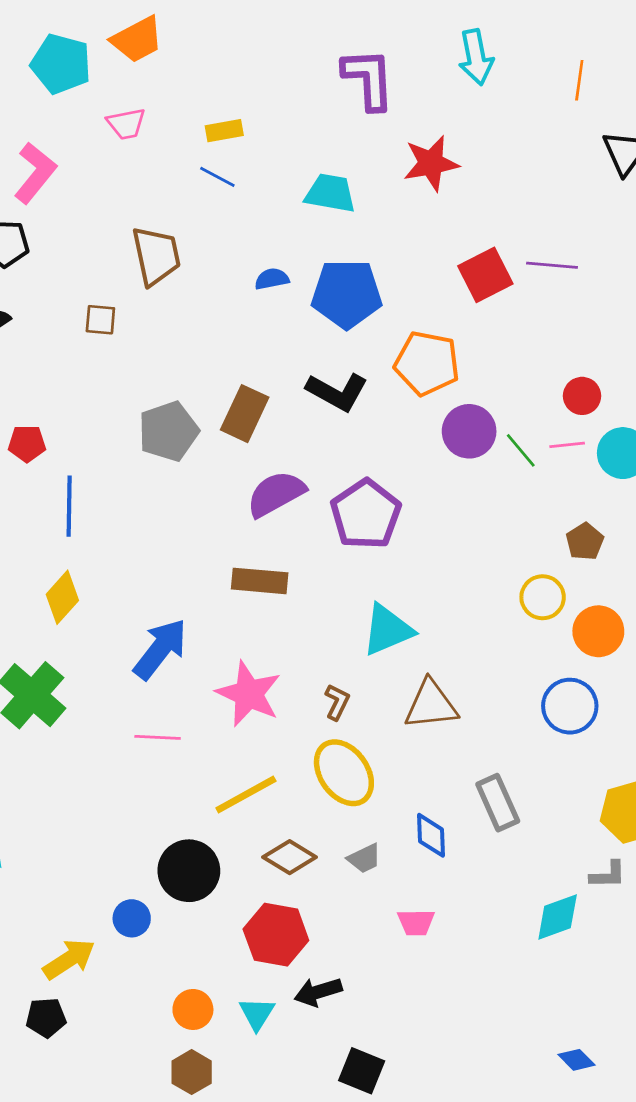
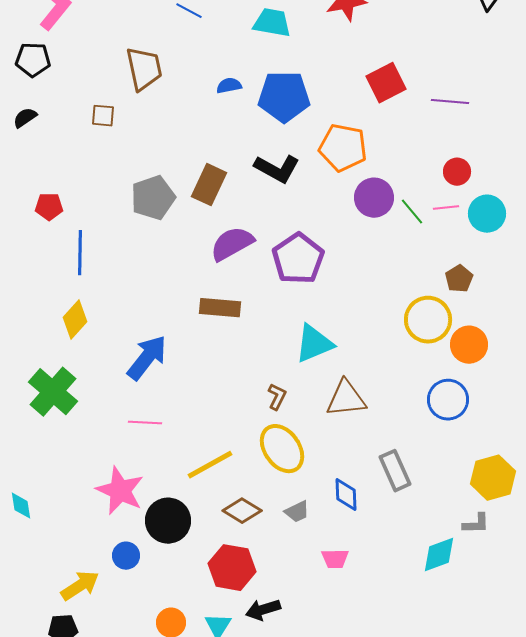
purple line: (552, 265) -> (450, 102), moved
yellow circle: (543, 597) -> (428, 320), size x1.4
pink star: (249, 694) -> (120, 491), moved

